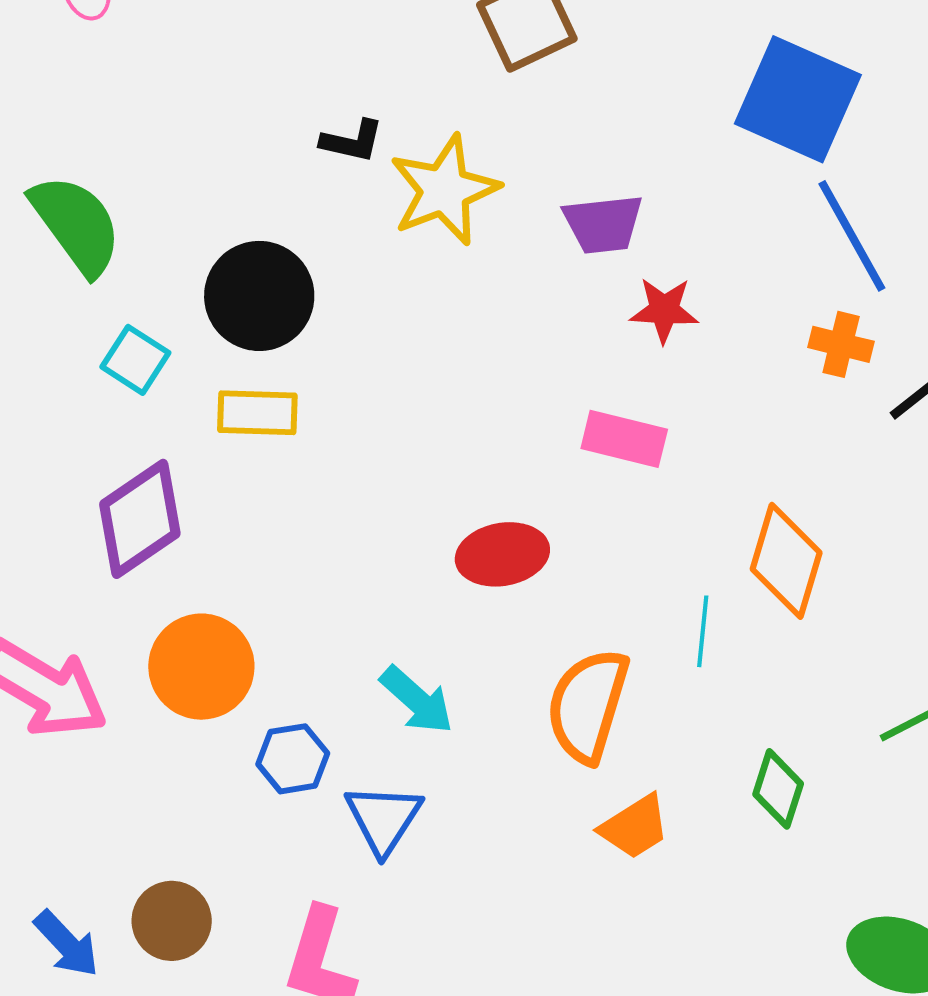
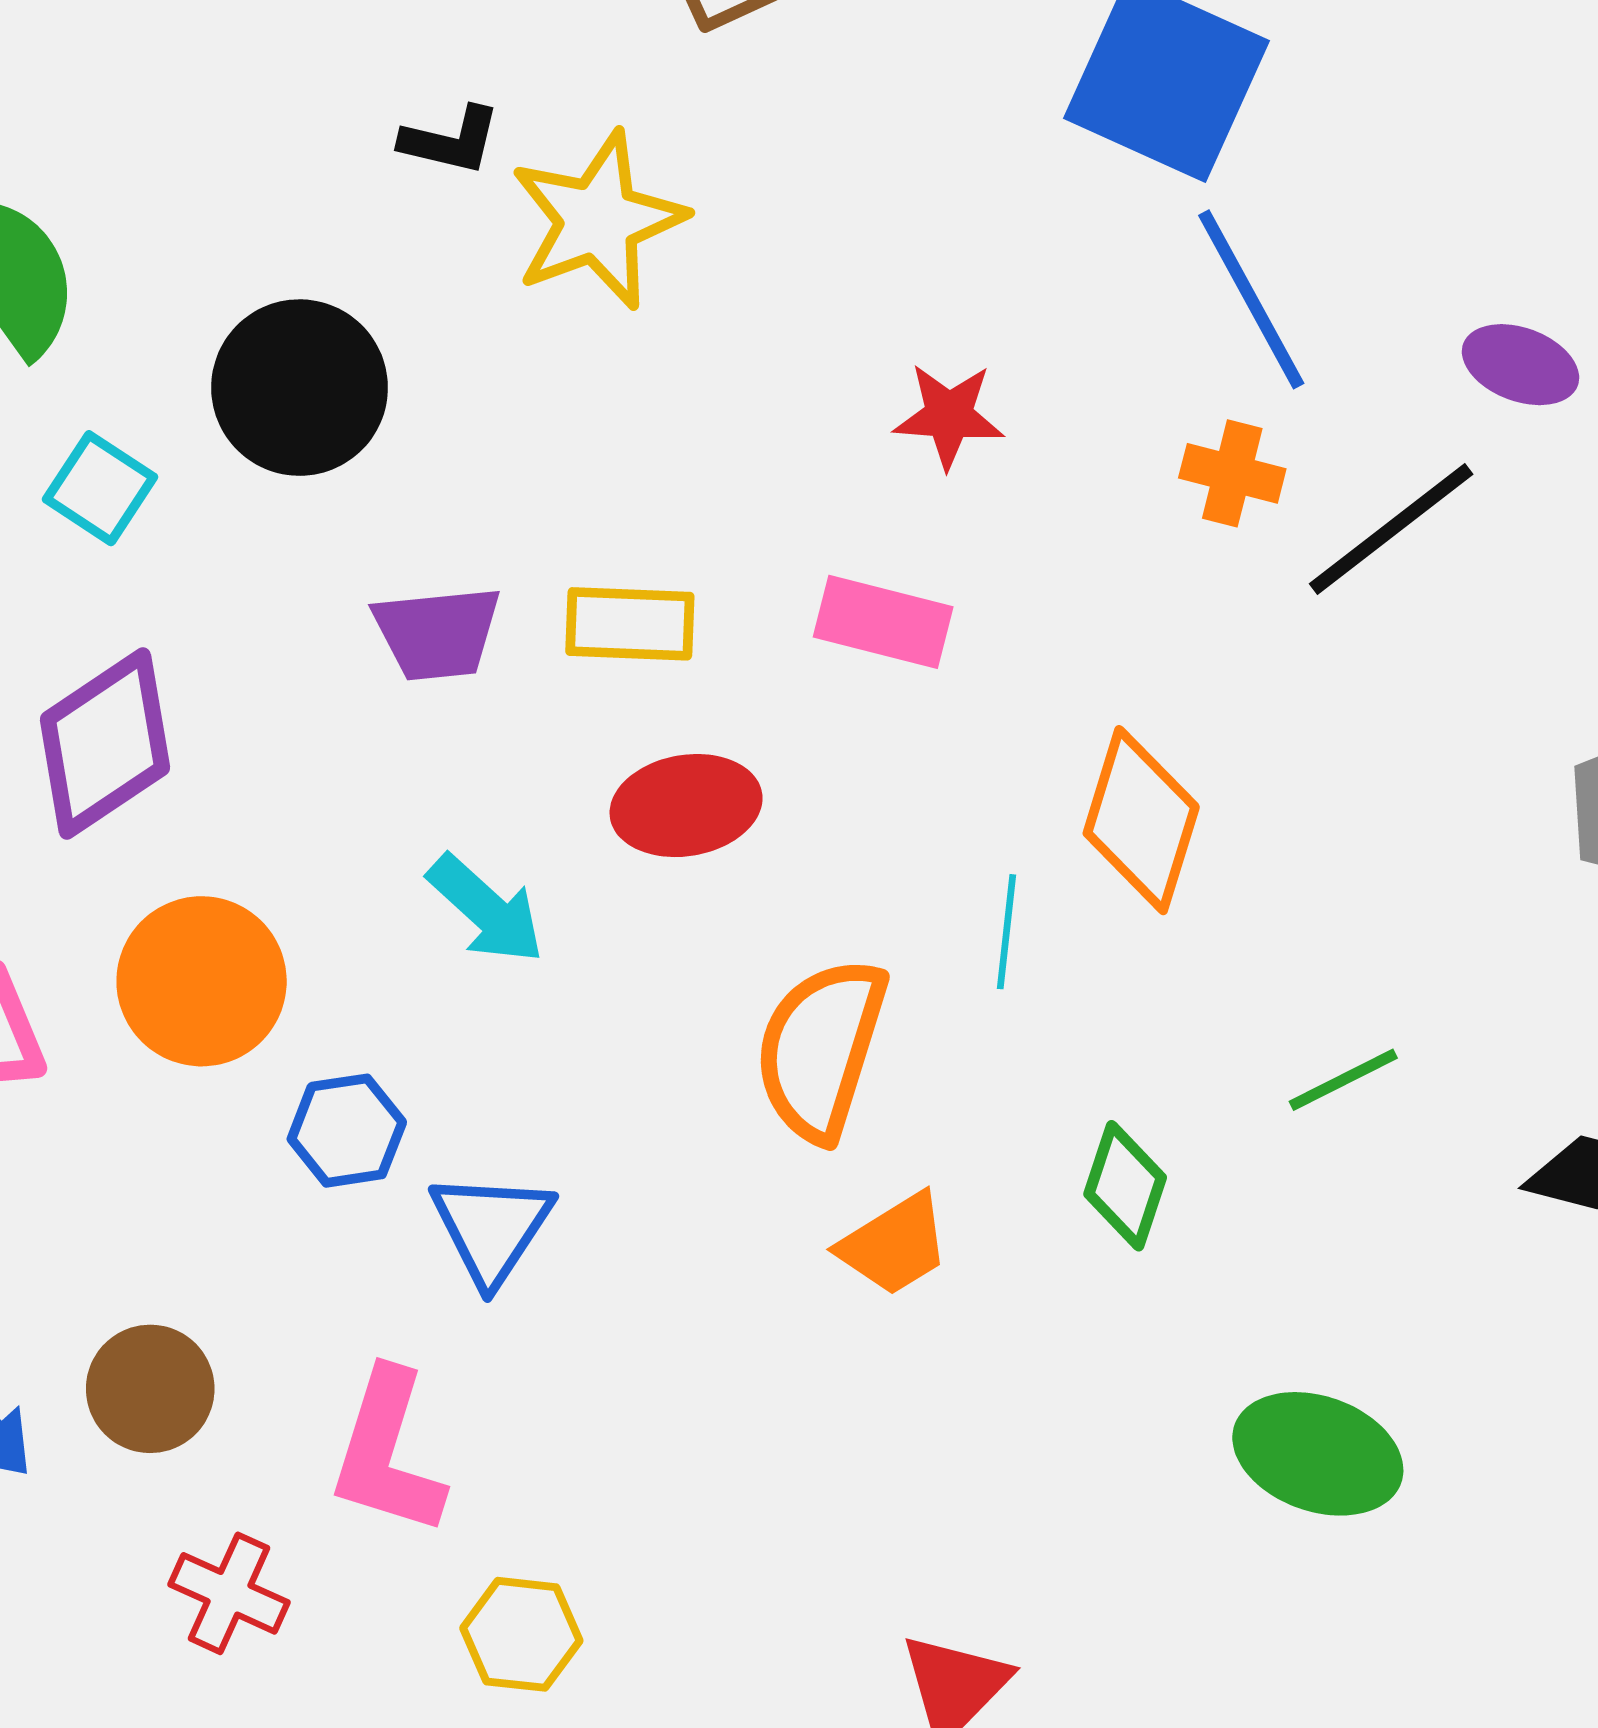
purple trapezoid: (603, 224) -> (437, 633), moved
yellow rectangle: (257, 413) -> (630, 624), moved
cyan arrow: (417, 700) -> (486, 909), moved

